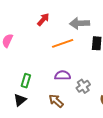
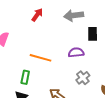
orange line: (63, 43) -> (41, 58), moved, turned 40
purple semicircle: (63, 75) -> (76, 52), moved

